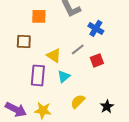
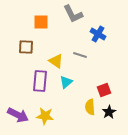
gray line: (78, 49) -> (80, 55), turned 56
red square: (97, 60) -> (104, 90), moved
yellow semicircle: (78, 101) -> (90, 107), moved, turned -49

